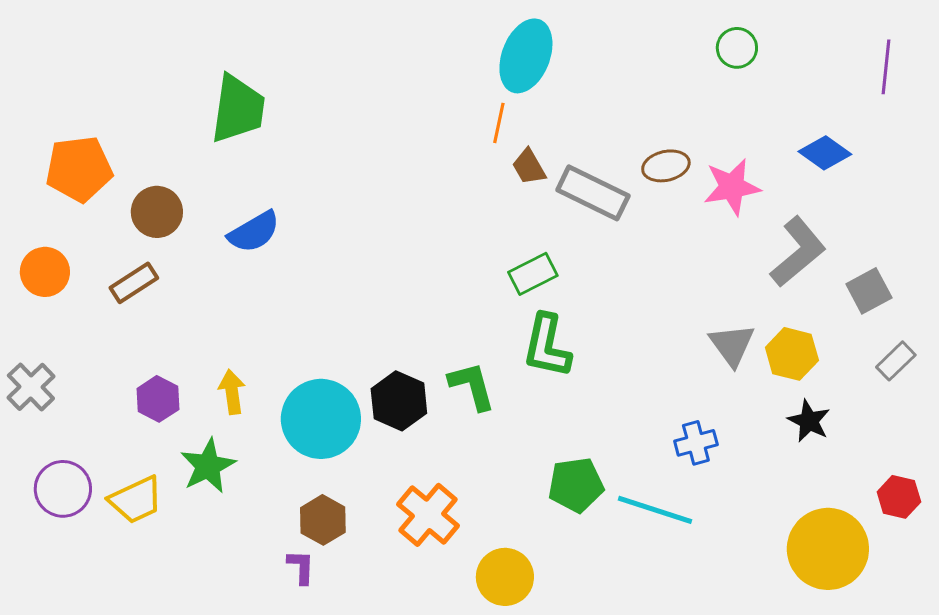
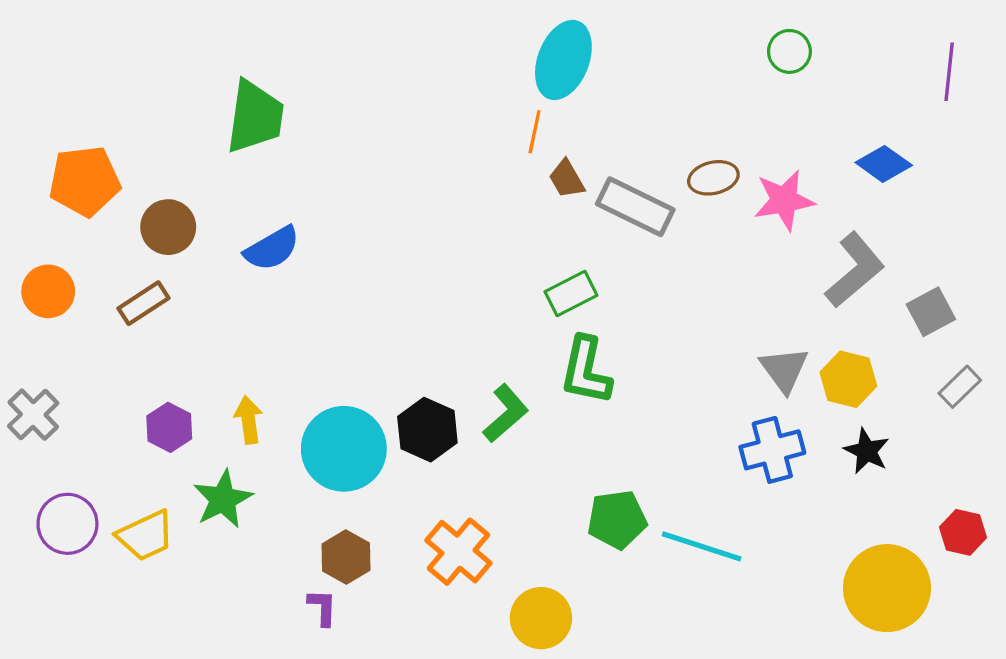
green L-shape: (472, 386) -> (506, 413), turned 64
blue cross: (696, 443) -> (772, 450), moved, size x1.4

